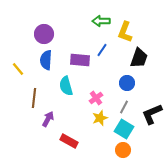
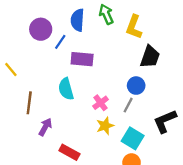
green arrow: (101, 21) -> (106, 14), turned 66
blue line: (102, 50) -> (60, 42), moved
blue semicircle: (46, 60) -> (77, 20), moved
gray line: (124, 107) -> (128, 105), moved

